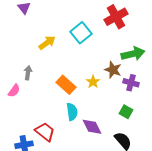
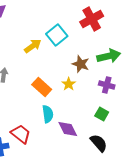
yellow arrow: (47, 43) -> (33, 46), moved
brown star: (113, 70) -> (81, 64), moved

